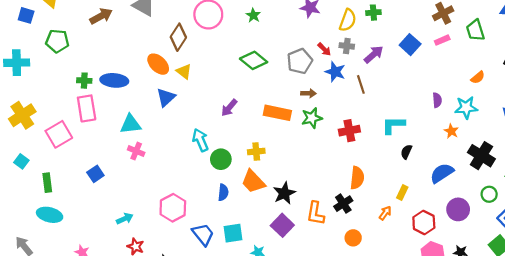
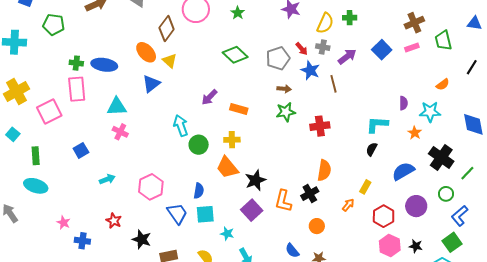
orange rectangle: (277, 113) -> (239, 109), moved, size x0.7
cyan L-shape: (393, 125) -> (377, 125), moved
blue semicircle: (223, 192) -> (199, 191), moved
cyan arrow: (125, 219) -> (107, 179), moved

